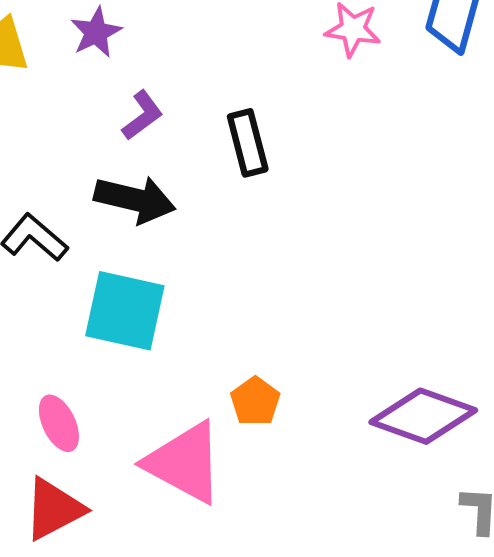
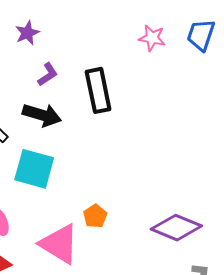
black rectangle: (248, 143) -> (98, 90), size x1.4

